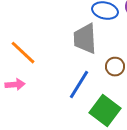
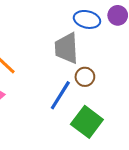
brown circle: (115, 67) -> (85, 77), moved

